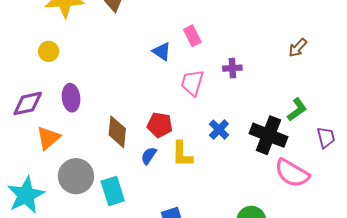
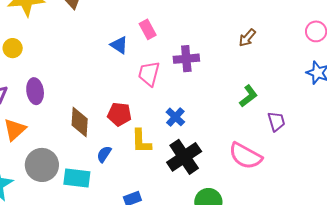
purple cross: (232, 68) -> (186, 59), size x1.4
black cross: (269, 135) -> (184, 157), moved, turned 36
blue semicircle: (149, 156) -> (104, 154), moved
cyan rectangle: (113, 191) -> (77, 178), turned -64

